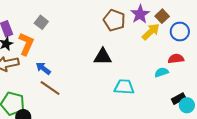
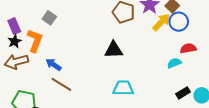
blue circle: (180, 32) -> (179, 22), moved
cyan trapezoid: (124, 87) -> (123, 88), moved
black rectangle: (179, 99) -> (183, 93), moved

